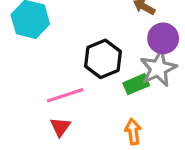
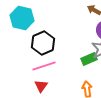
black hexagon: (103, 59) -> (43, 43), moved

